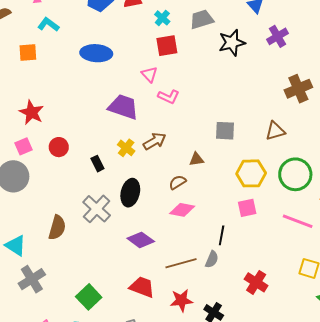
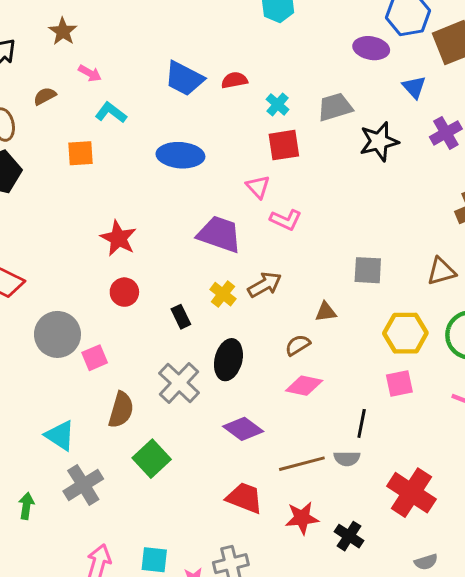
red star: (31, 112) -> (118, 238), moved
pink square: (24, 146) -> (95, 358), moved
gray semicircle: (212, 259) -> (347, 458), turned 66
red cross: (256, 282) -> (411, 493), size x1.4
green square: (89, 297) -> (152, 459), moved

